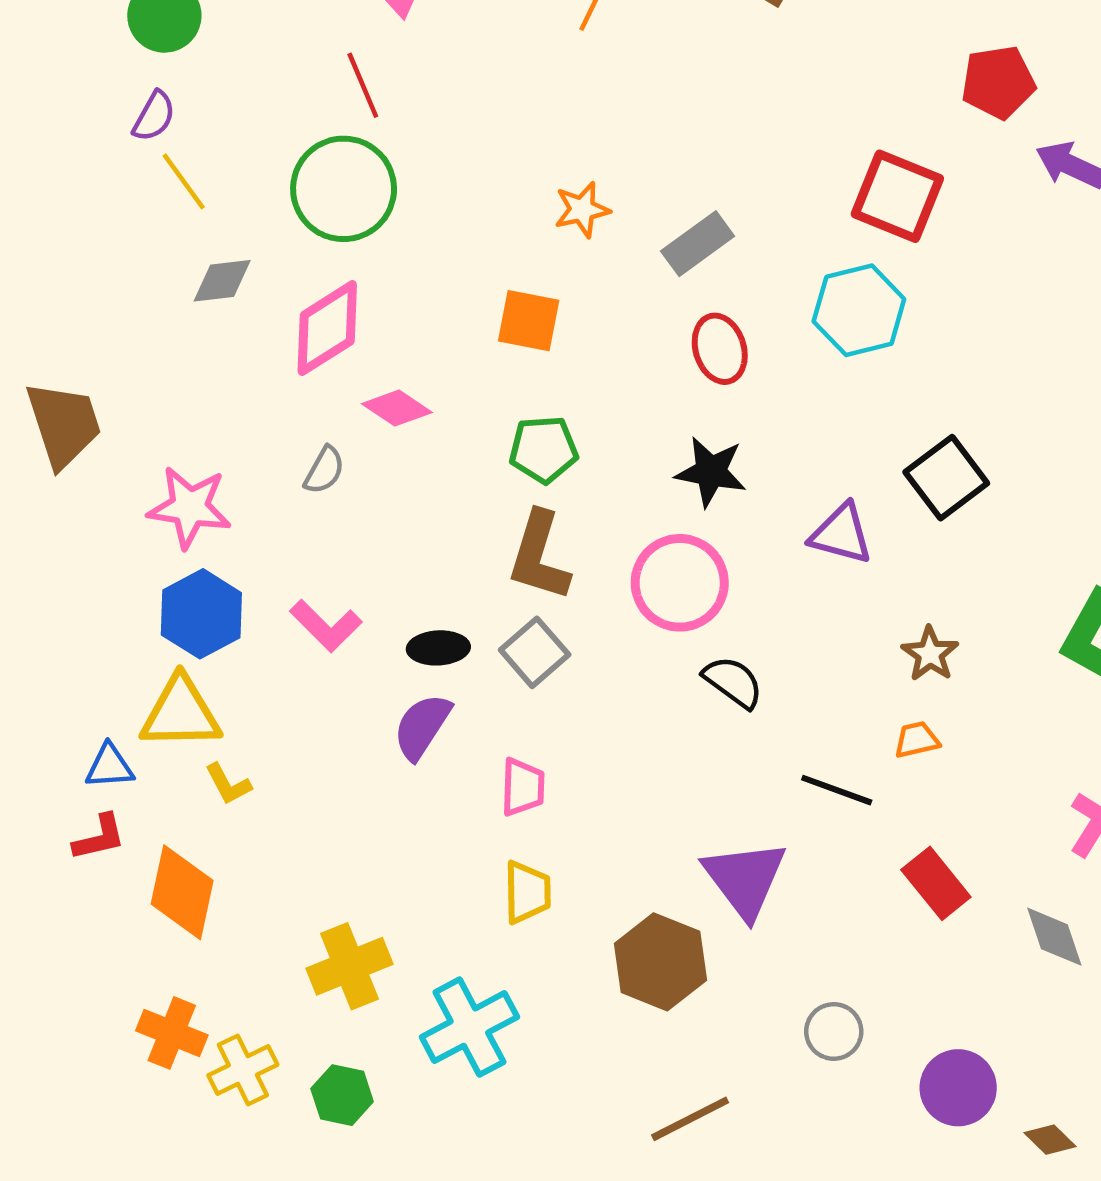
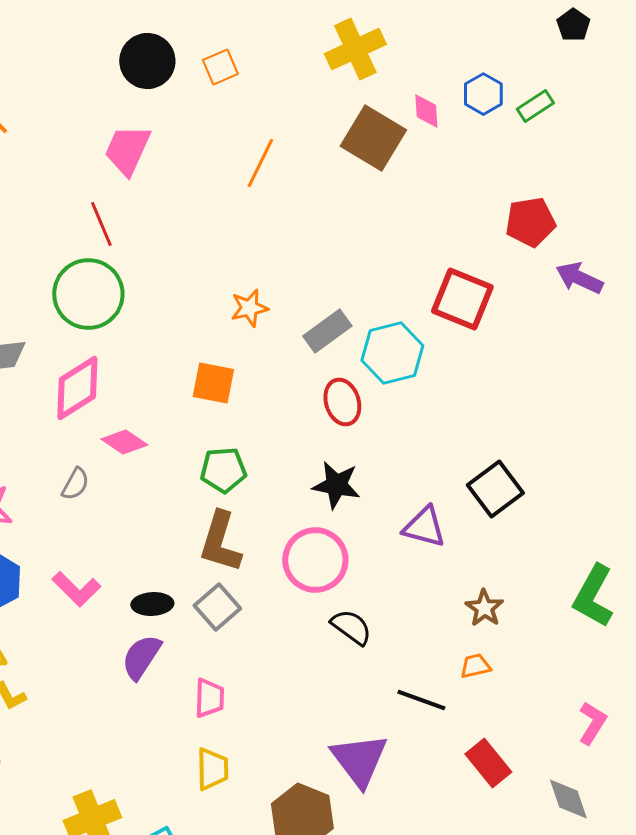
cyan hexagon: (859, 310) -> (392, 353), moved

